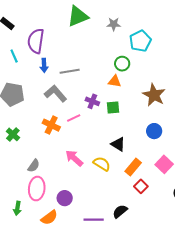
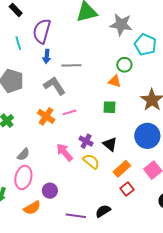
gray star: (114, 24) -> (121, 25), size x1.6
cyan pentagon: (140, 41) -> (145, 45), turned -30
purple cross: (92, 101) -> (86, 141), moved
blue circle: (154, 131) -> (147, 136), size x1.6

